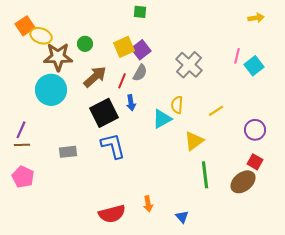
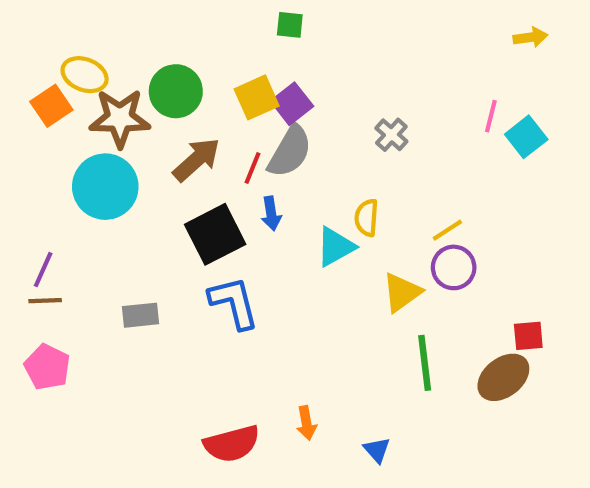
orange square: (25, 26) -> (51, 106), moved
green circle: (85, 44) -> (176, 91), size x1.6
gray cross: (189, 65) -> (391, 135), size x0.6
gray semicircle: (140, 73) -> (290, 151), size x1.5
purple circle: (255, 130) -> (454, 267), moved
red square: (255, 162) -> (528, 336), turned -35

